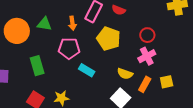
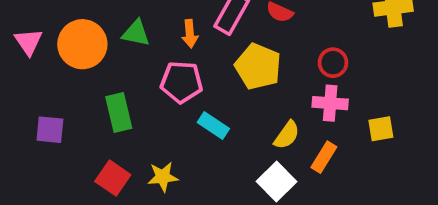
pink cross: (147, 56) -> (330, 103), turned 30
yellow semicircle: (125, 74) -> (287, 135), turned -77
yellow square: (167, 82) -> (381, 129), moved

